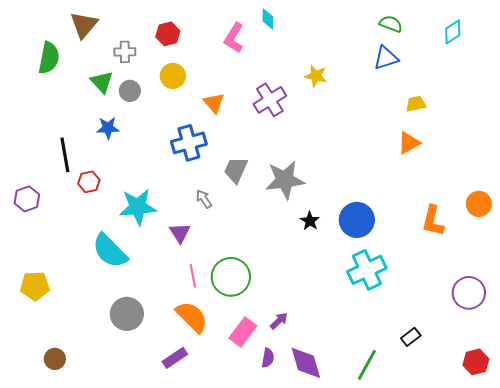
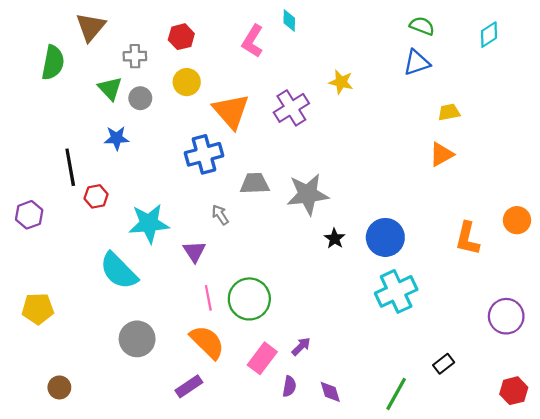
orange triangle: (214, 103) -> (231, 111), size x1.6
gray trapezoid: (236, 170) -> (255, 183), turned 64
purple diamond: (306, 363) -> (330, 392), size x0.6

